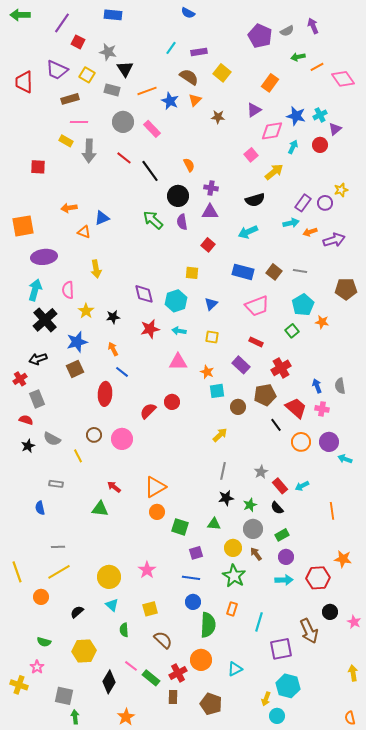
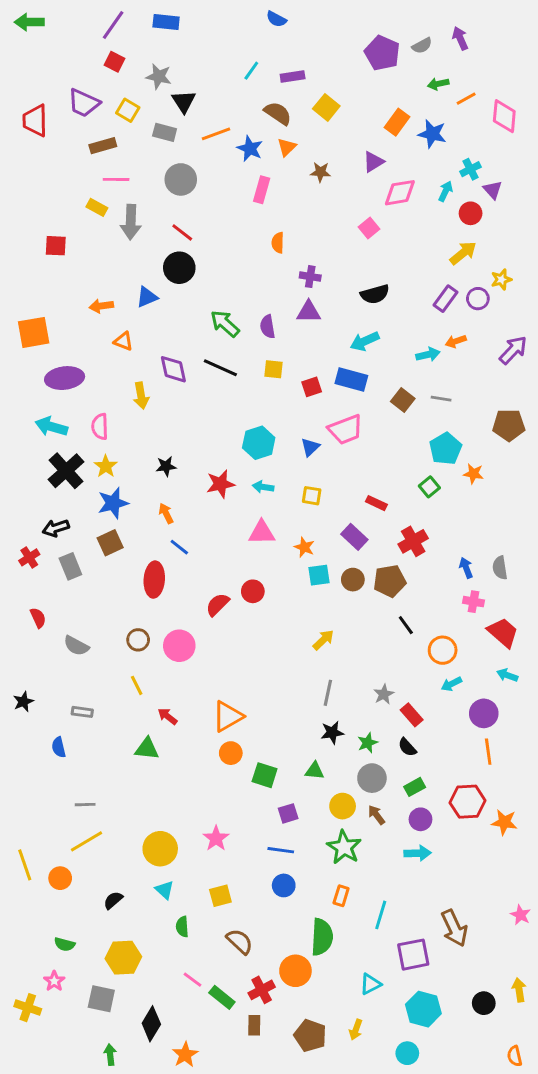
purple line: (62, 23) -> (113, 25), moved
pink diamond: (343, 79) -> (504, 116), turned 40
blue star: (296, 116) -> (432, 134), moved
pink rectangle: (152, 129) -> (262, 190), moved, turned 60
purple triangle: (335, 129) -> (493, 190), turned -32
cyan arrow: (293, 147) -> (446, 191), moved
orange semicircle: (189, 165) -> (278, 243), turned -152
black line: (150, 171) -> (220, 368), moved, turned -30
yellow arrow: (274, 172) -> (463, 253), moved
black circle: (178, 196) -> (179, 268), moved
blue triangle: (102, 218) -> (147, 297), moved
cyan arrow: (291, 223) -> (428, 354), moved
purple arrow: (334, 240) -> (513, 350), moved, turned -30
red square: (208, 245) -> (312, 387), moved, turned 32
blue rectangle: (243, 272) -> (351, 379), moved
yellow square: (192, 273) -> (273, 369), moved
cyan arrow: (35, 290) -> (51, 427), turned -90
purple diamond: (144, 294) -> (173, 369), moved
pink trapezoid: (257, 306) -> (345, 430), moved
yellow star: (86, 311) -> (106, 466), moved
gray rectangle: (37, 399) -> (70, 566), moved
brown circle: (238, 407) -> (353, 580), moved
red trapezoid: (296, 408) -> (503, 632), moved
red semicircle: (26, 420) -> (38, 618), turned 48
purple circle: (329, 442) -> (484, 713), moved
black star: (28, 446) -> (23, 702), moved
yellow line: (78, 456) -> (137, 685), moved
cyan arrow: (302, 486) -> (451, 684), moved
yellow line: (17, 572) -> (25, 865), moved
red hexagon: (318, 578) -> (468, 802), moved
black circle: (330, 612) -> (484, 1003), moved
green semicircle: (208, 625) -> (322, 937), moved
cyan triangle: (235, 669) -> (370, 984), moved
black diamond: (109, 682) -> (151, 1024), moved
gray square: (64, 696) -> (101, 999), moved
yellow arrow: (266, 699) -> (356, 1030), moved

